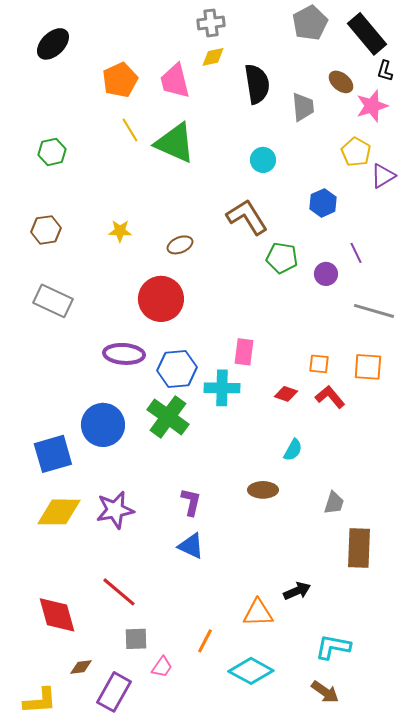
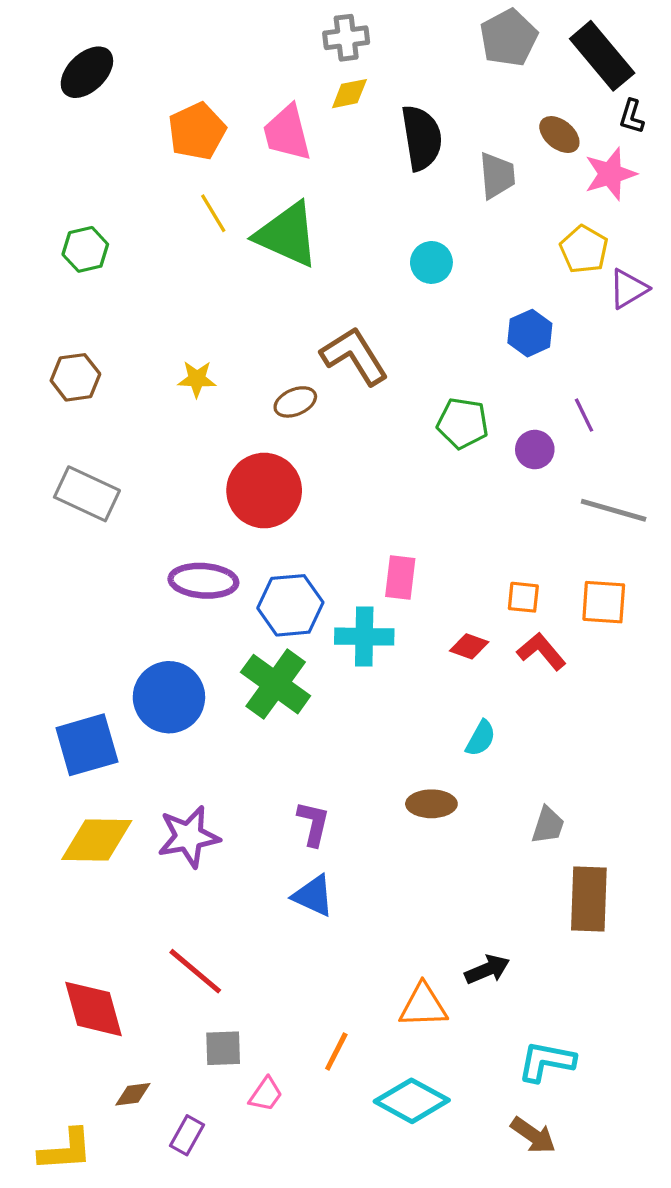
brown L-shape: (247, 217) -> (354, 356), moved
purple rectangle: (114, 692) -> (187, 1135), size x0.6

